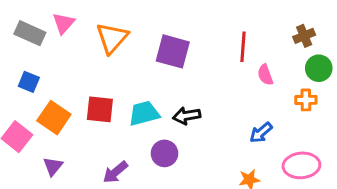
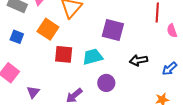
purple square: (173, 51) -> (113, 30), moved
black arrow: (187, 116) -> (139, 60), moved
orange square: (54, 118) -> (48, 29), moved

